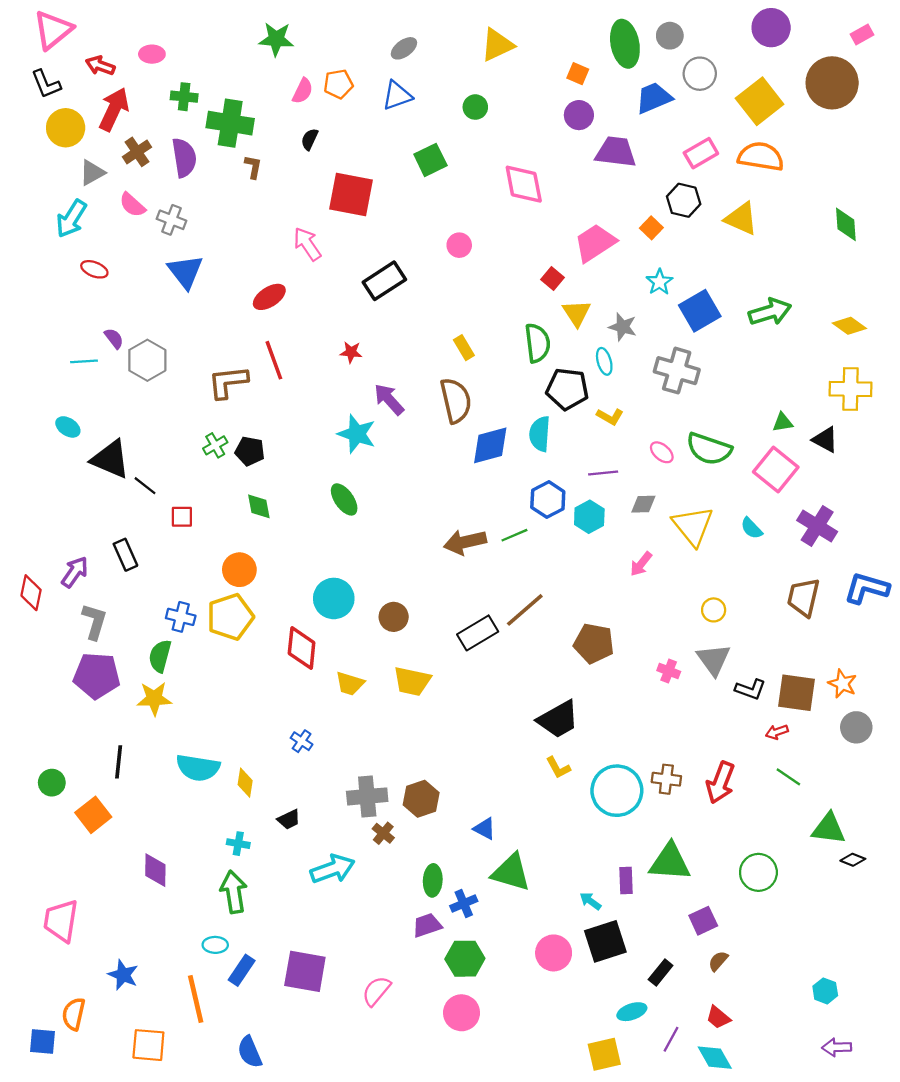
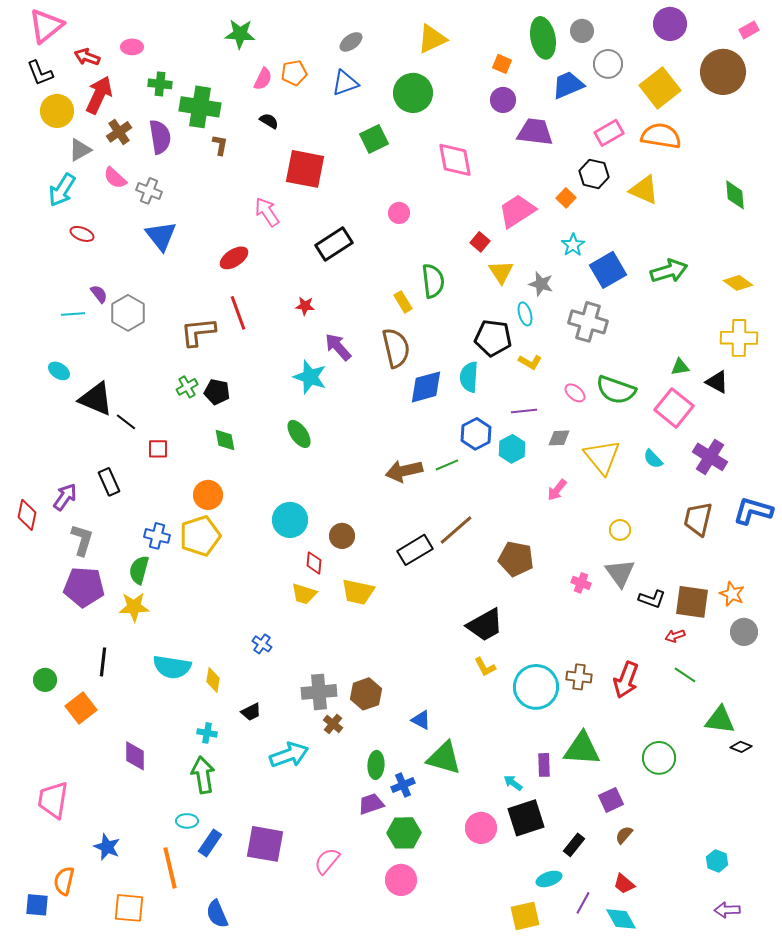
green circle: (475, 107) -> (413, 93), size x1.8
black semicircle: (310, 139) -> (269, 121), turned 96
green semicircle: (537, 343) -> (433, 281), moved
red diamond: (302, 648) -> (314, 563), moved, size x0.6

